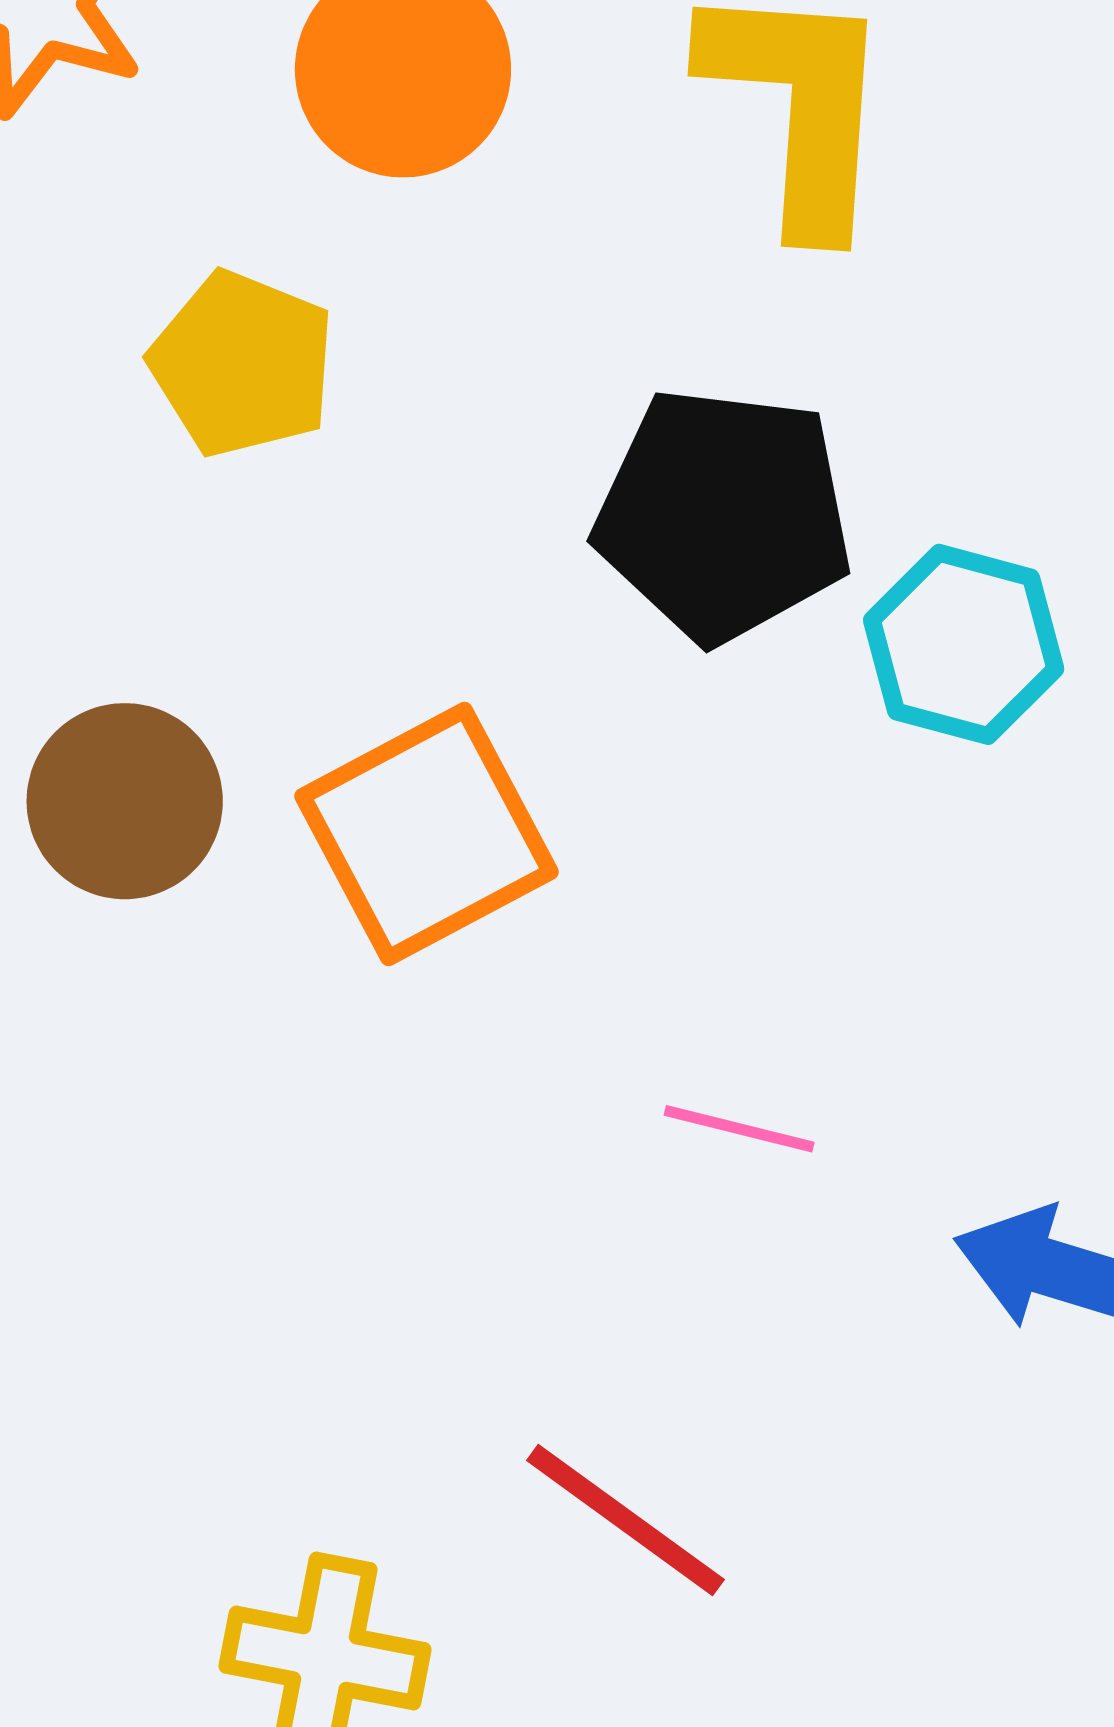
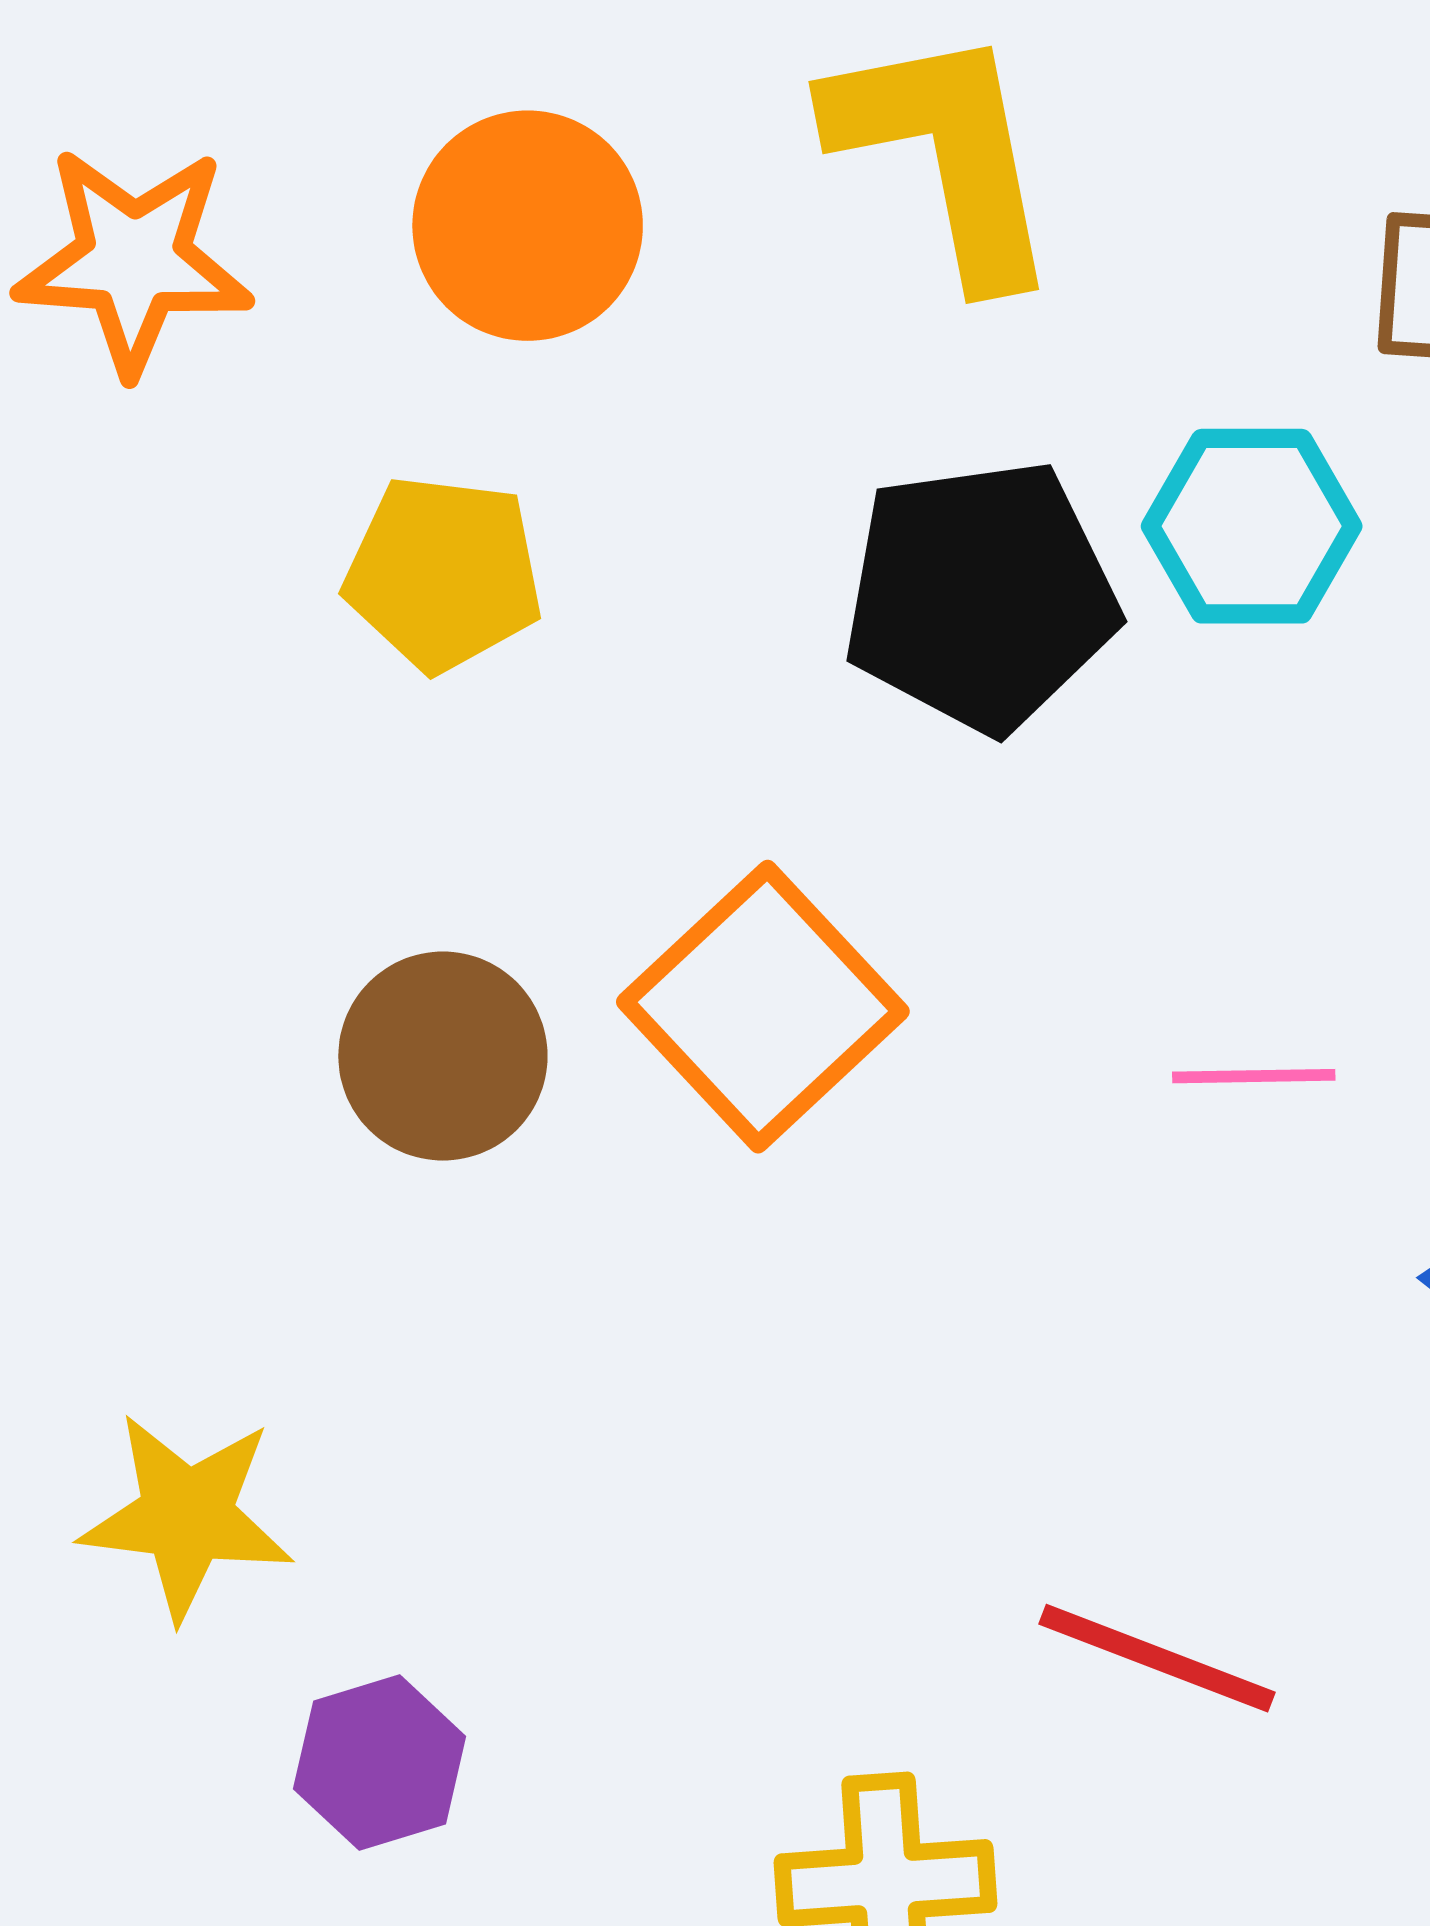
cyan hexagon: (964, 644) -> (1252, 526), moved
pink line: (739, 1129) -> (1254, 1076), moved

